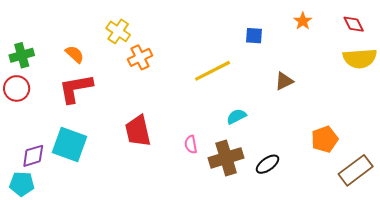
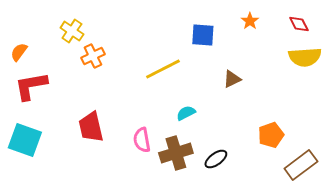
blue square: (254, 36) -> (203, 35), size x1.4
orange semicircle: (75, 54) -> (19, 52), moved, turned -96
pink semicircle: (191, 144) -> (142, 140), size x1.4

